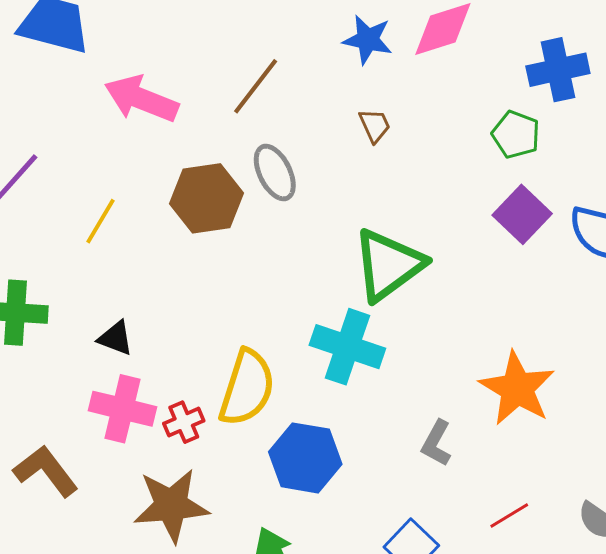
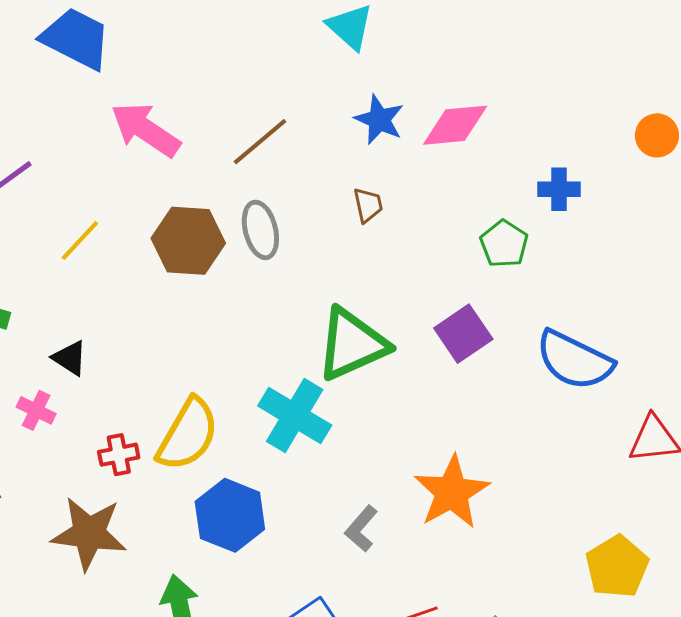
blue cross: (558, 70) -> (559, 189), size x0.7
purple square: (522, 214) -> (463, 334), moved
pink cross: (123, 409) -> (36, 410), moved, size x0.6

